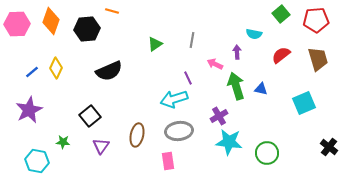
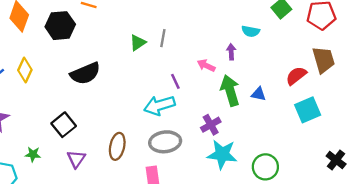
gray line: (192, 40) -> (163, 38), moved
red semicircle: (281, 55) -> (296, 76), moved

